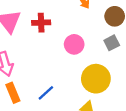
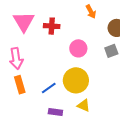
yellow circle: (96, 79) -> (76, 80), moved

